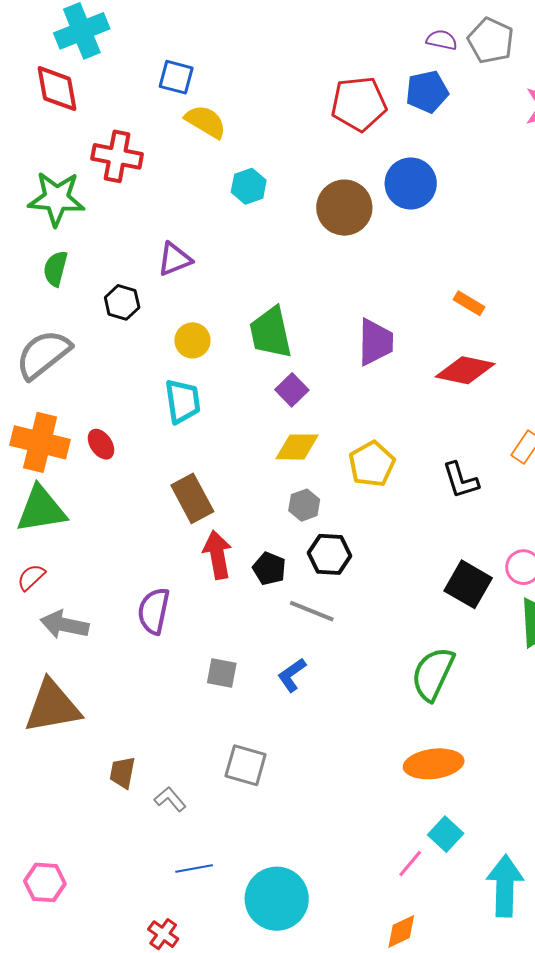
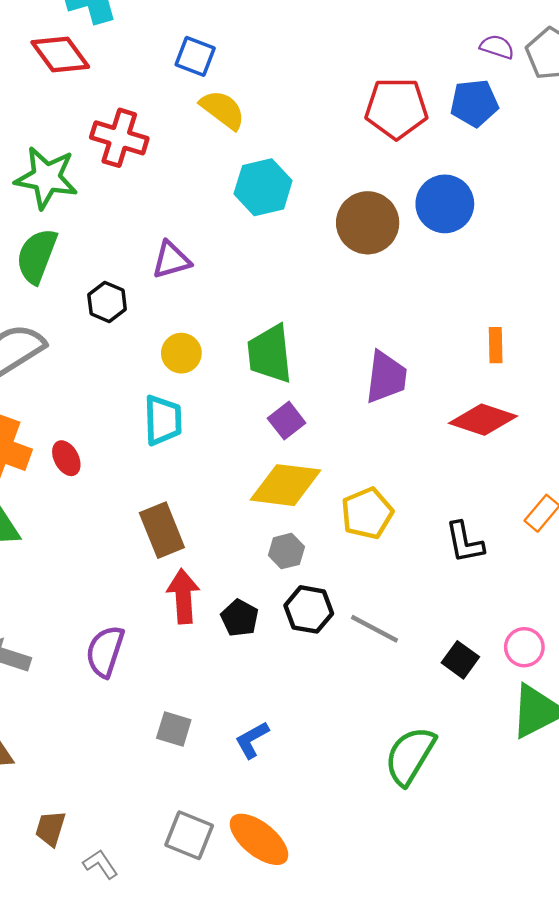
red diamond: (57, 89) -> (60, 55), turned -32
cyan hexagon: (249, 186) -> (263, 187), size x1.4
green semicircle: (55, 269) -> (37, 256), size x1.4
orange rectangle: (469, 303) -> (496, 345), turned 52
yellow diamond: (297, 447) -> (285, 485), size x1.4
black square: (468, 584) -> (460, 660), size x0.7
gray line: (312, 611) -> (375, 629), moved
orange ellipse: (434, 764) -> (259, 839), moved, turned 40

